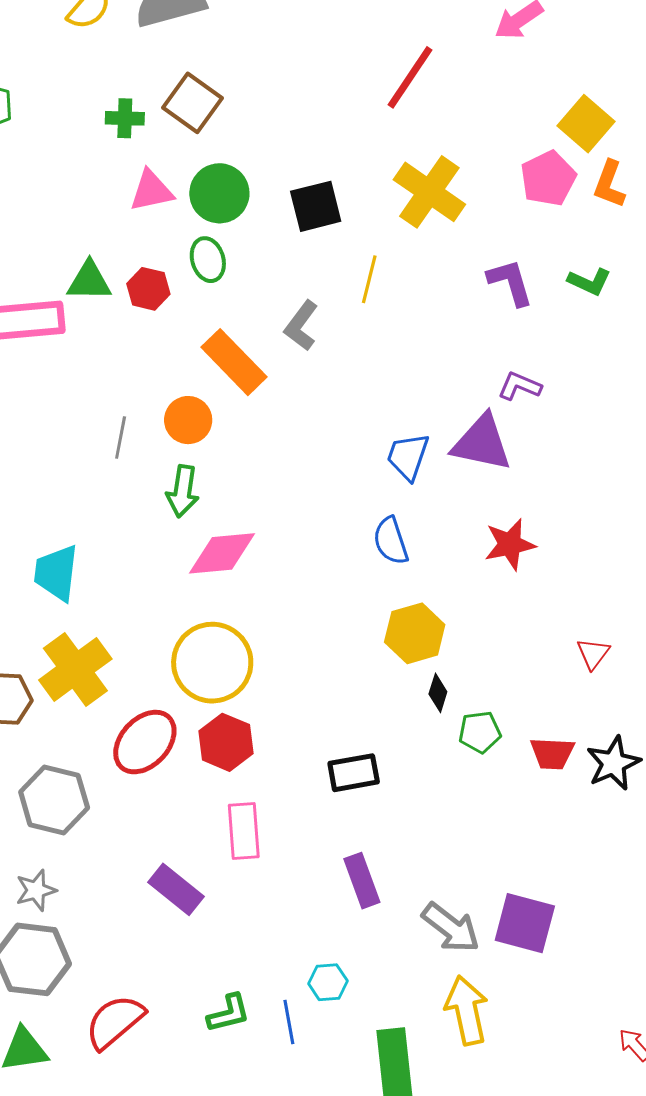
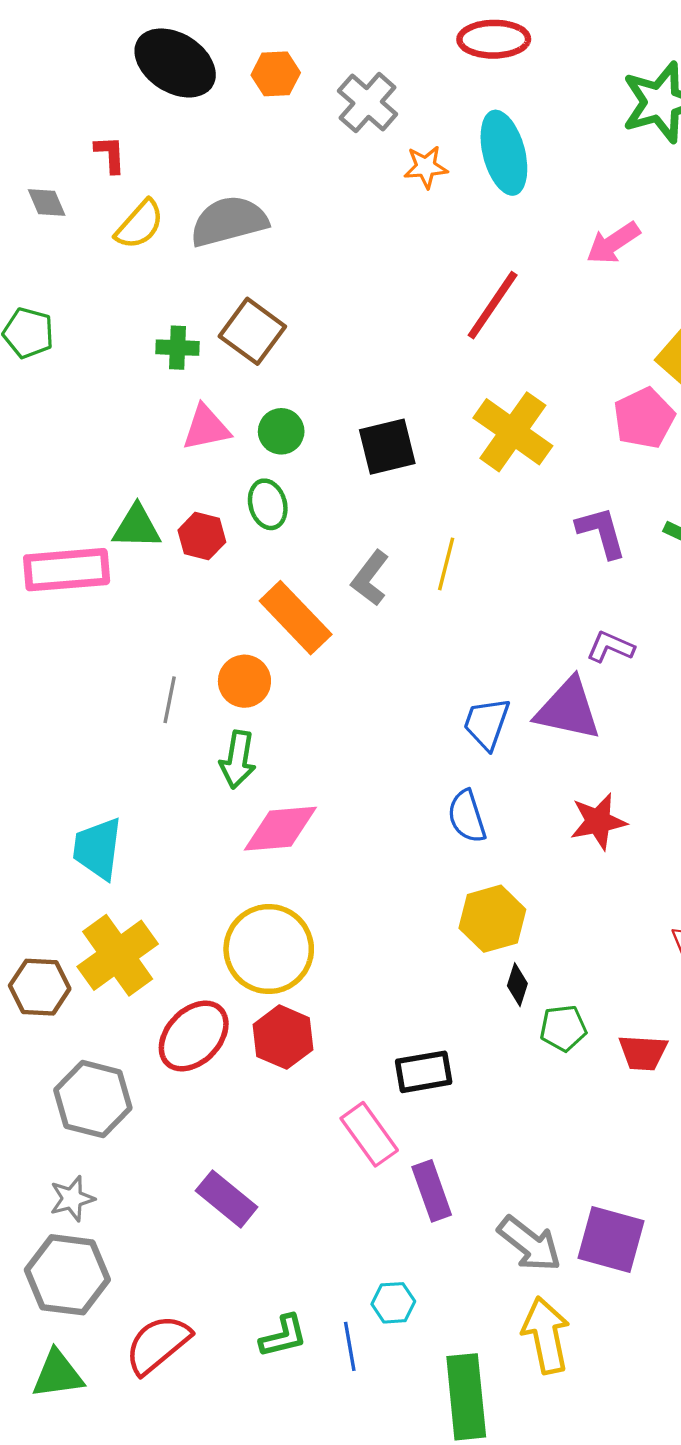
green circle: (219, 193) -> (281, 431), size x0.7
yellow line: (369, 279) -> (446, 564), moved
pink rectangle: (244, 831) -> (369, 1134), moved, turned -32

